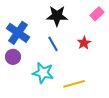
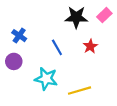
black star: (57, 16) -> (76, 17), moved
blue cross: (18, 33) -> (19, 36), size x0.6

